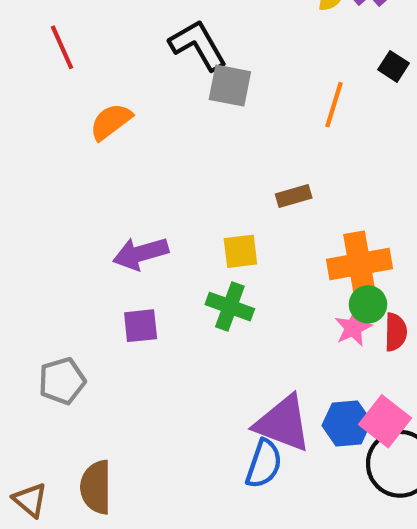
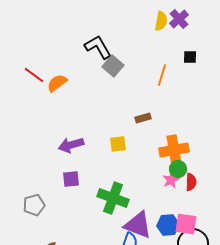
red line: (62, 47) -> (34, 75), moved, turned -30
black square: (393, 66) -> (190, 57), turned -32
gray square: (230, 86) -> (113, 66), turned 30
green cross: (230, 307) -> (113, 198), moved, size x1.4
pink square: (385, 421) -> (186, 224), turned -30

